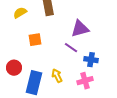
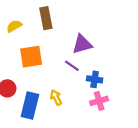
orange square: (35, 40) -> (31, 57), size x1.5
pink cross: (85, 81) -> (99, 101), moved

